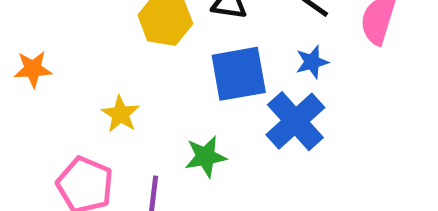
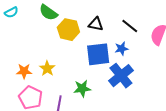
blue star: (312, 62) -> (121, 49), moved
orange star: (33, 69) -> (24, 71), moved

